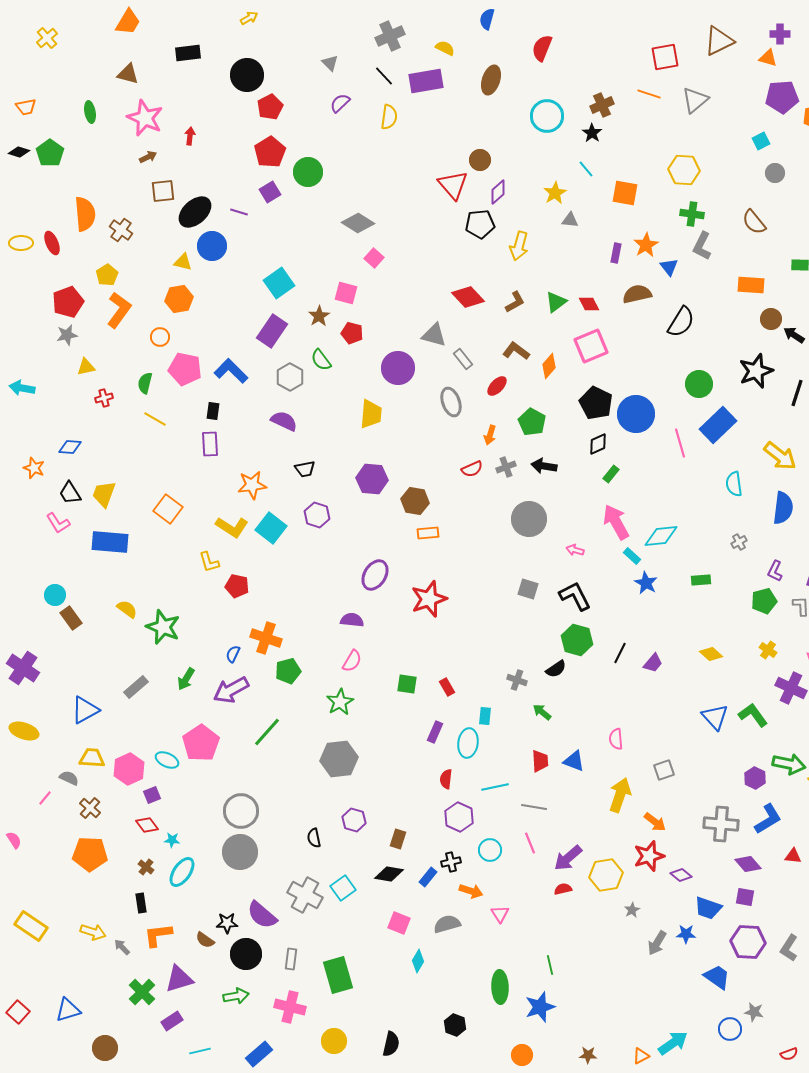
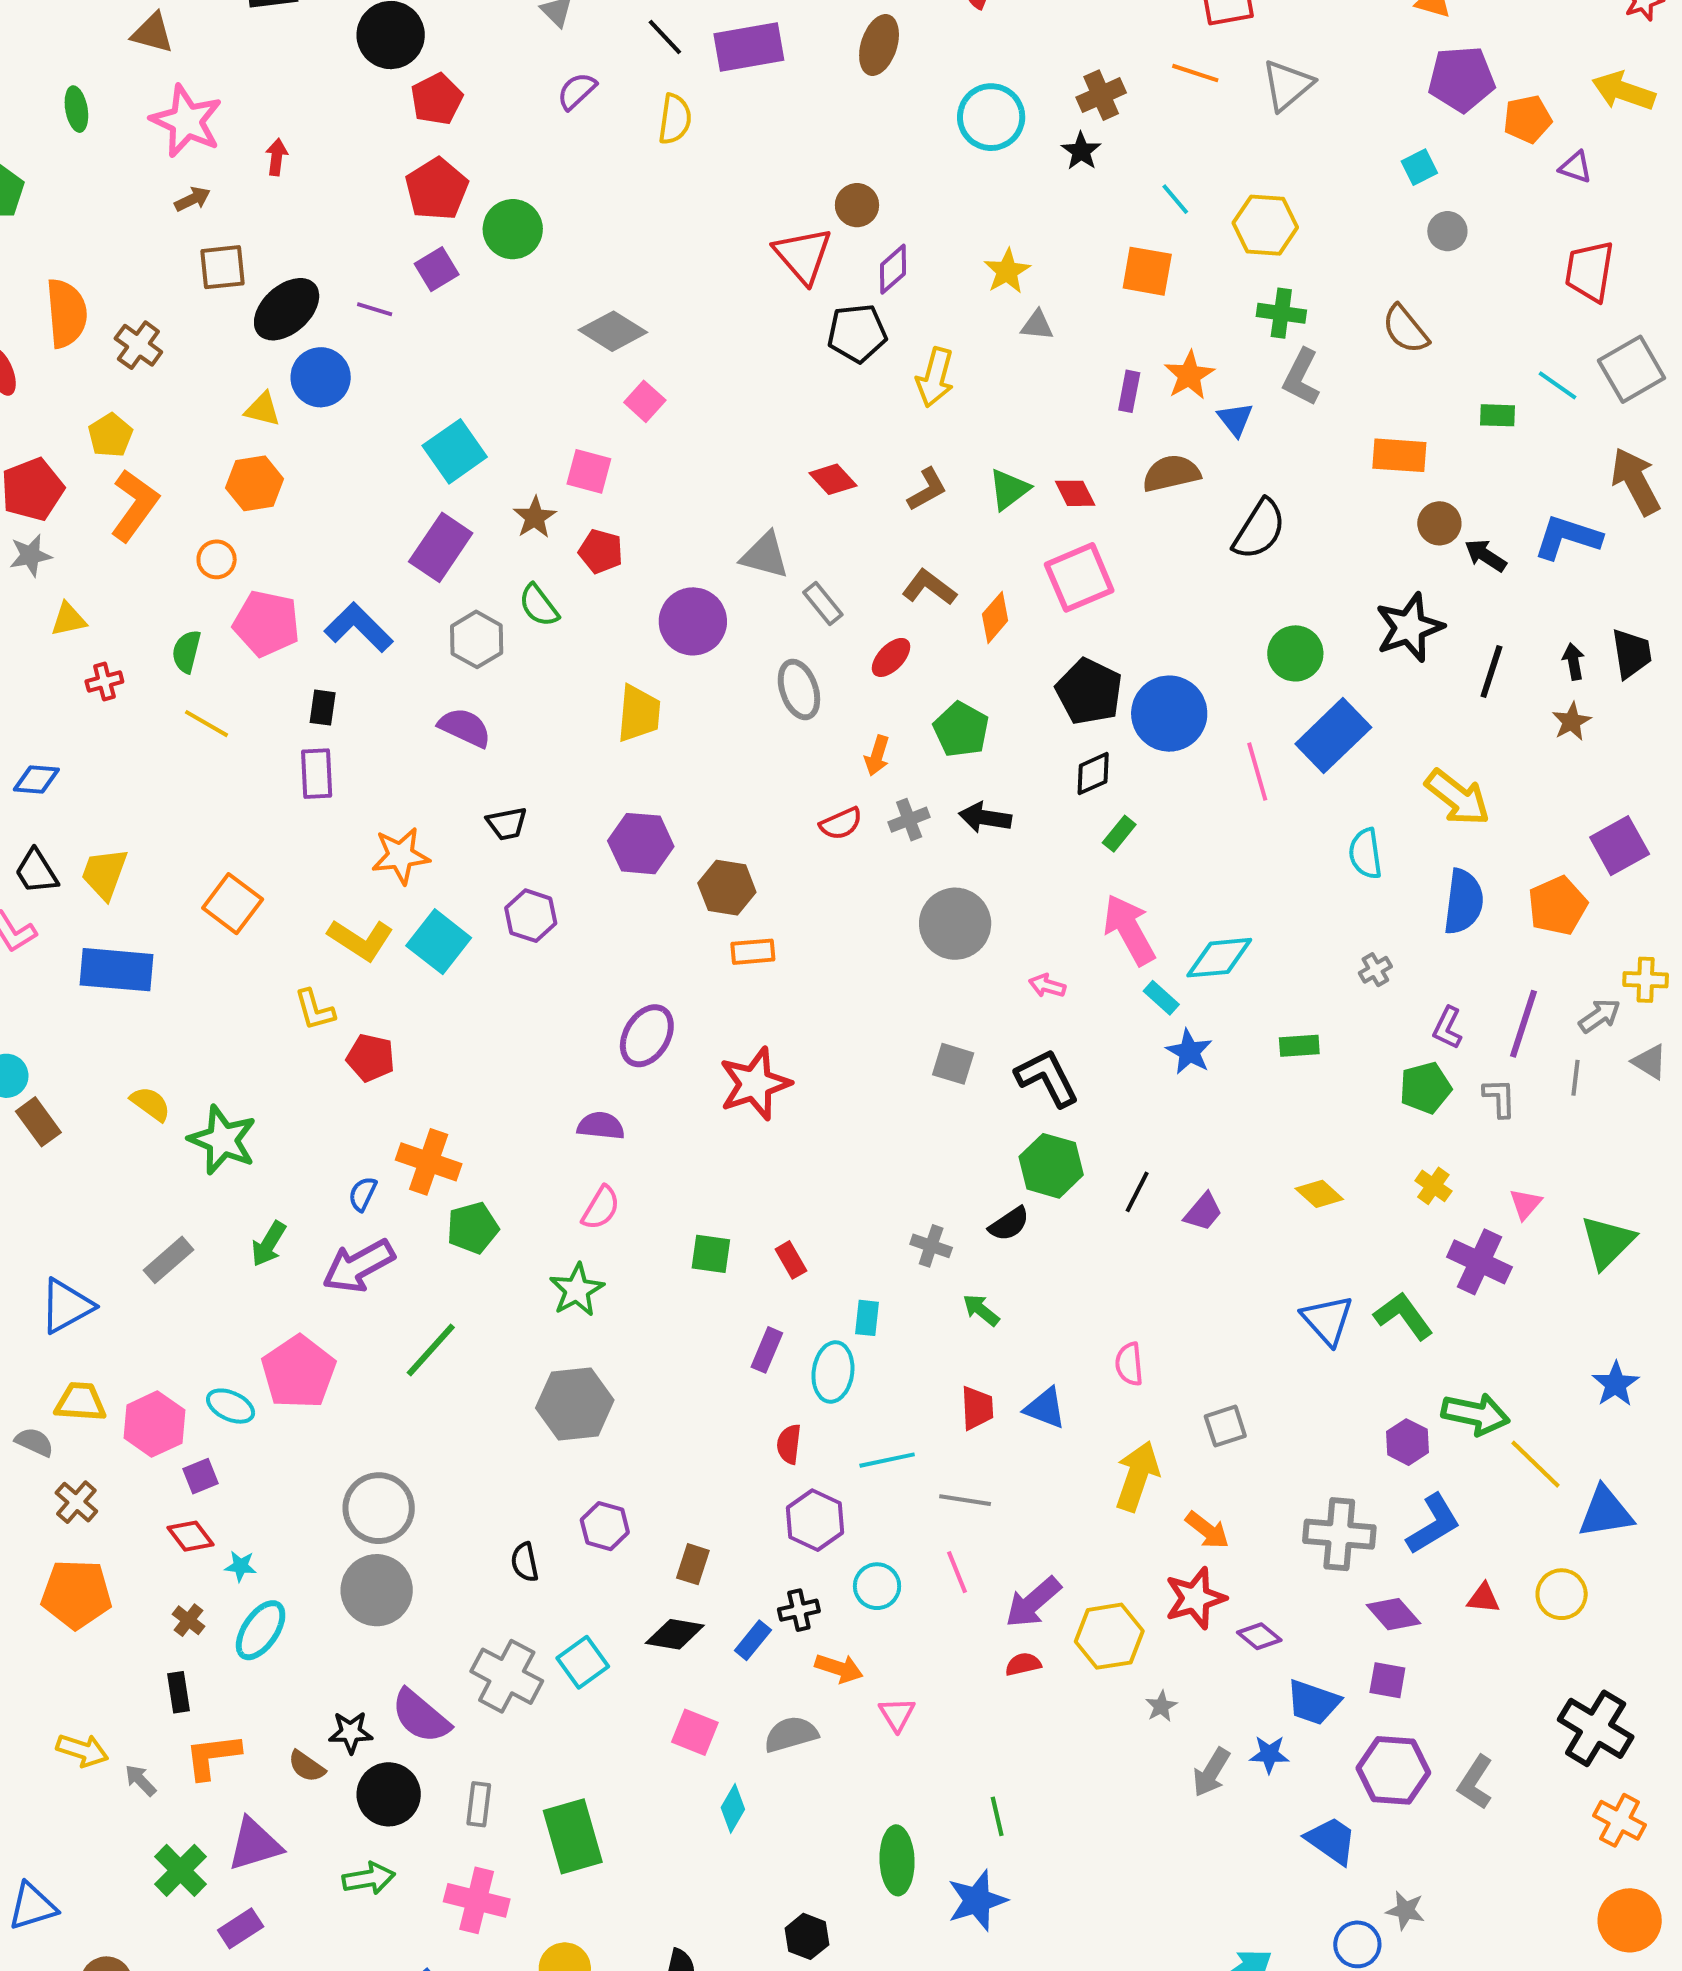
cyan line: (586, 169) -> (1175, 199), moved
red diamond: (468, 297) -> (833, 479), size x0.7

